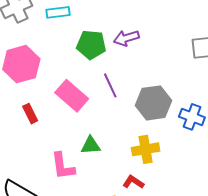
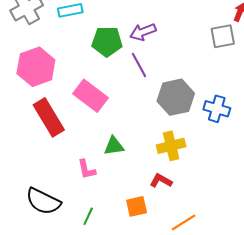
purple line: (110, 85) -> (139, 65), moved
red rectangle: (30, 114) -> (49, 117), size x1.8
pink L-shape: (63, 166) -> (87, 169), size x0.7

